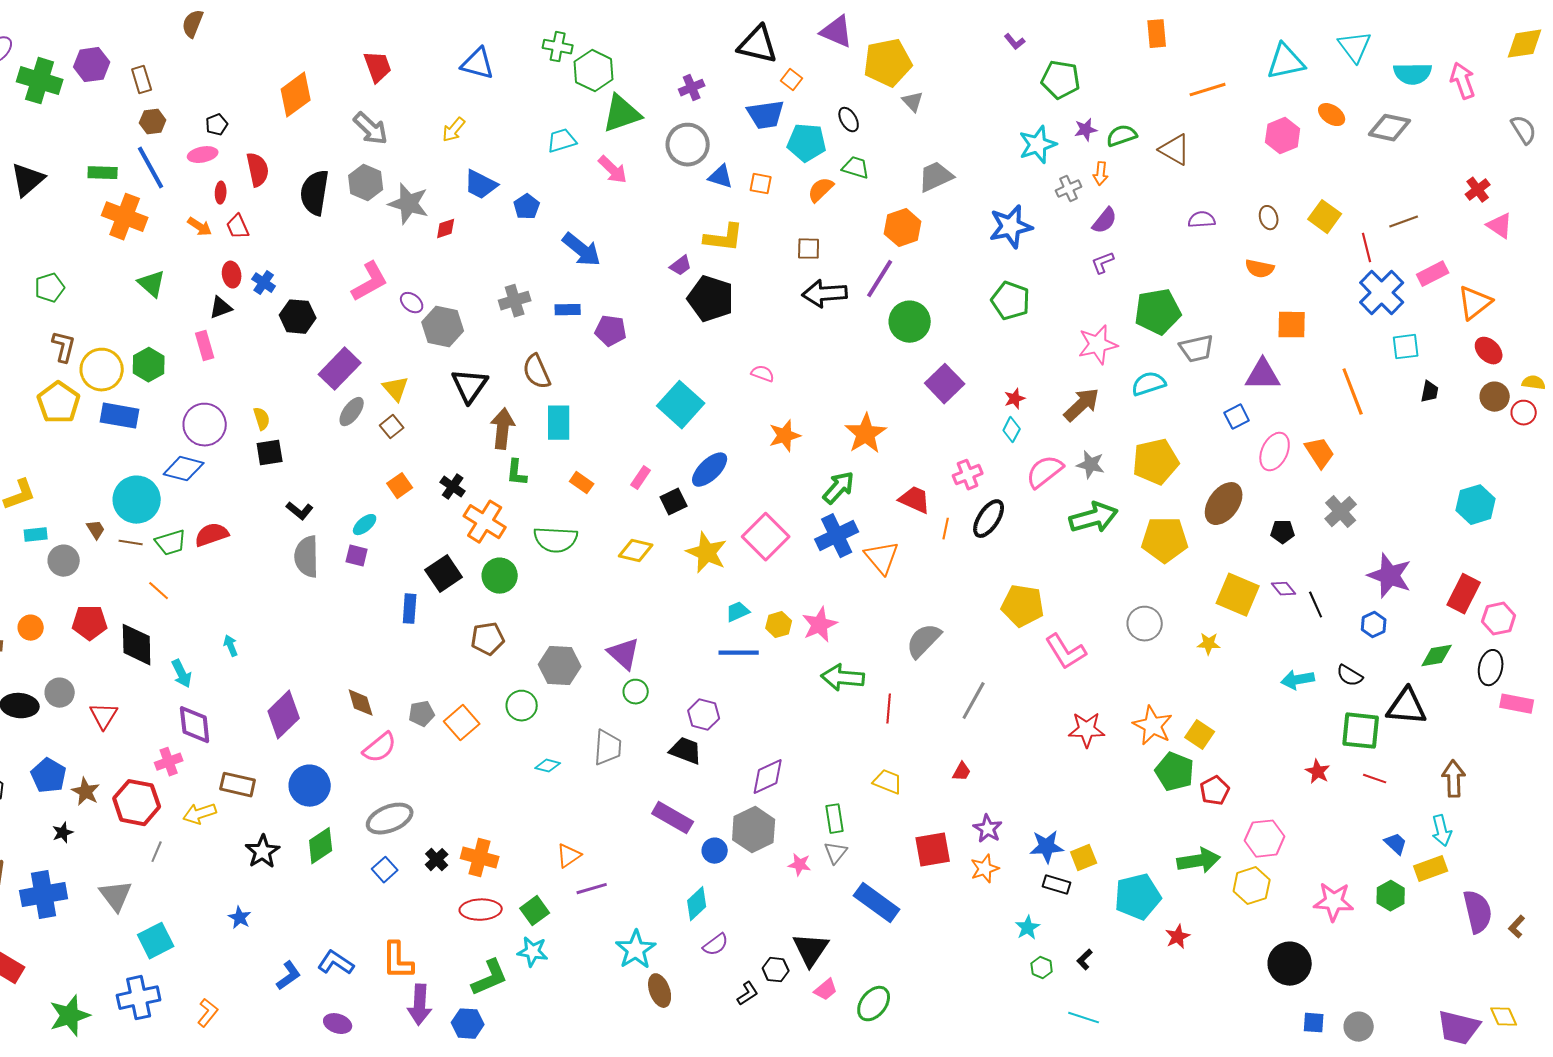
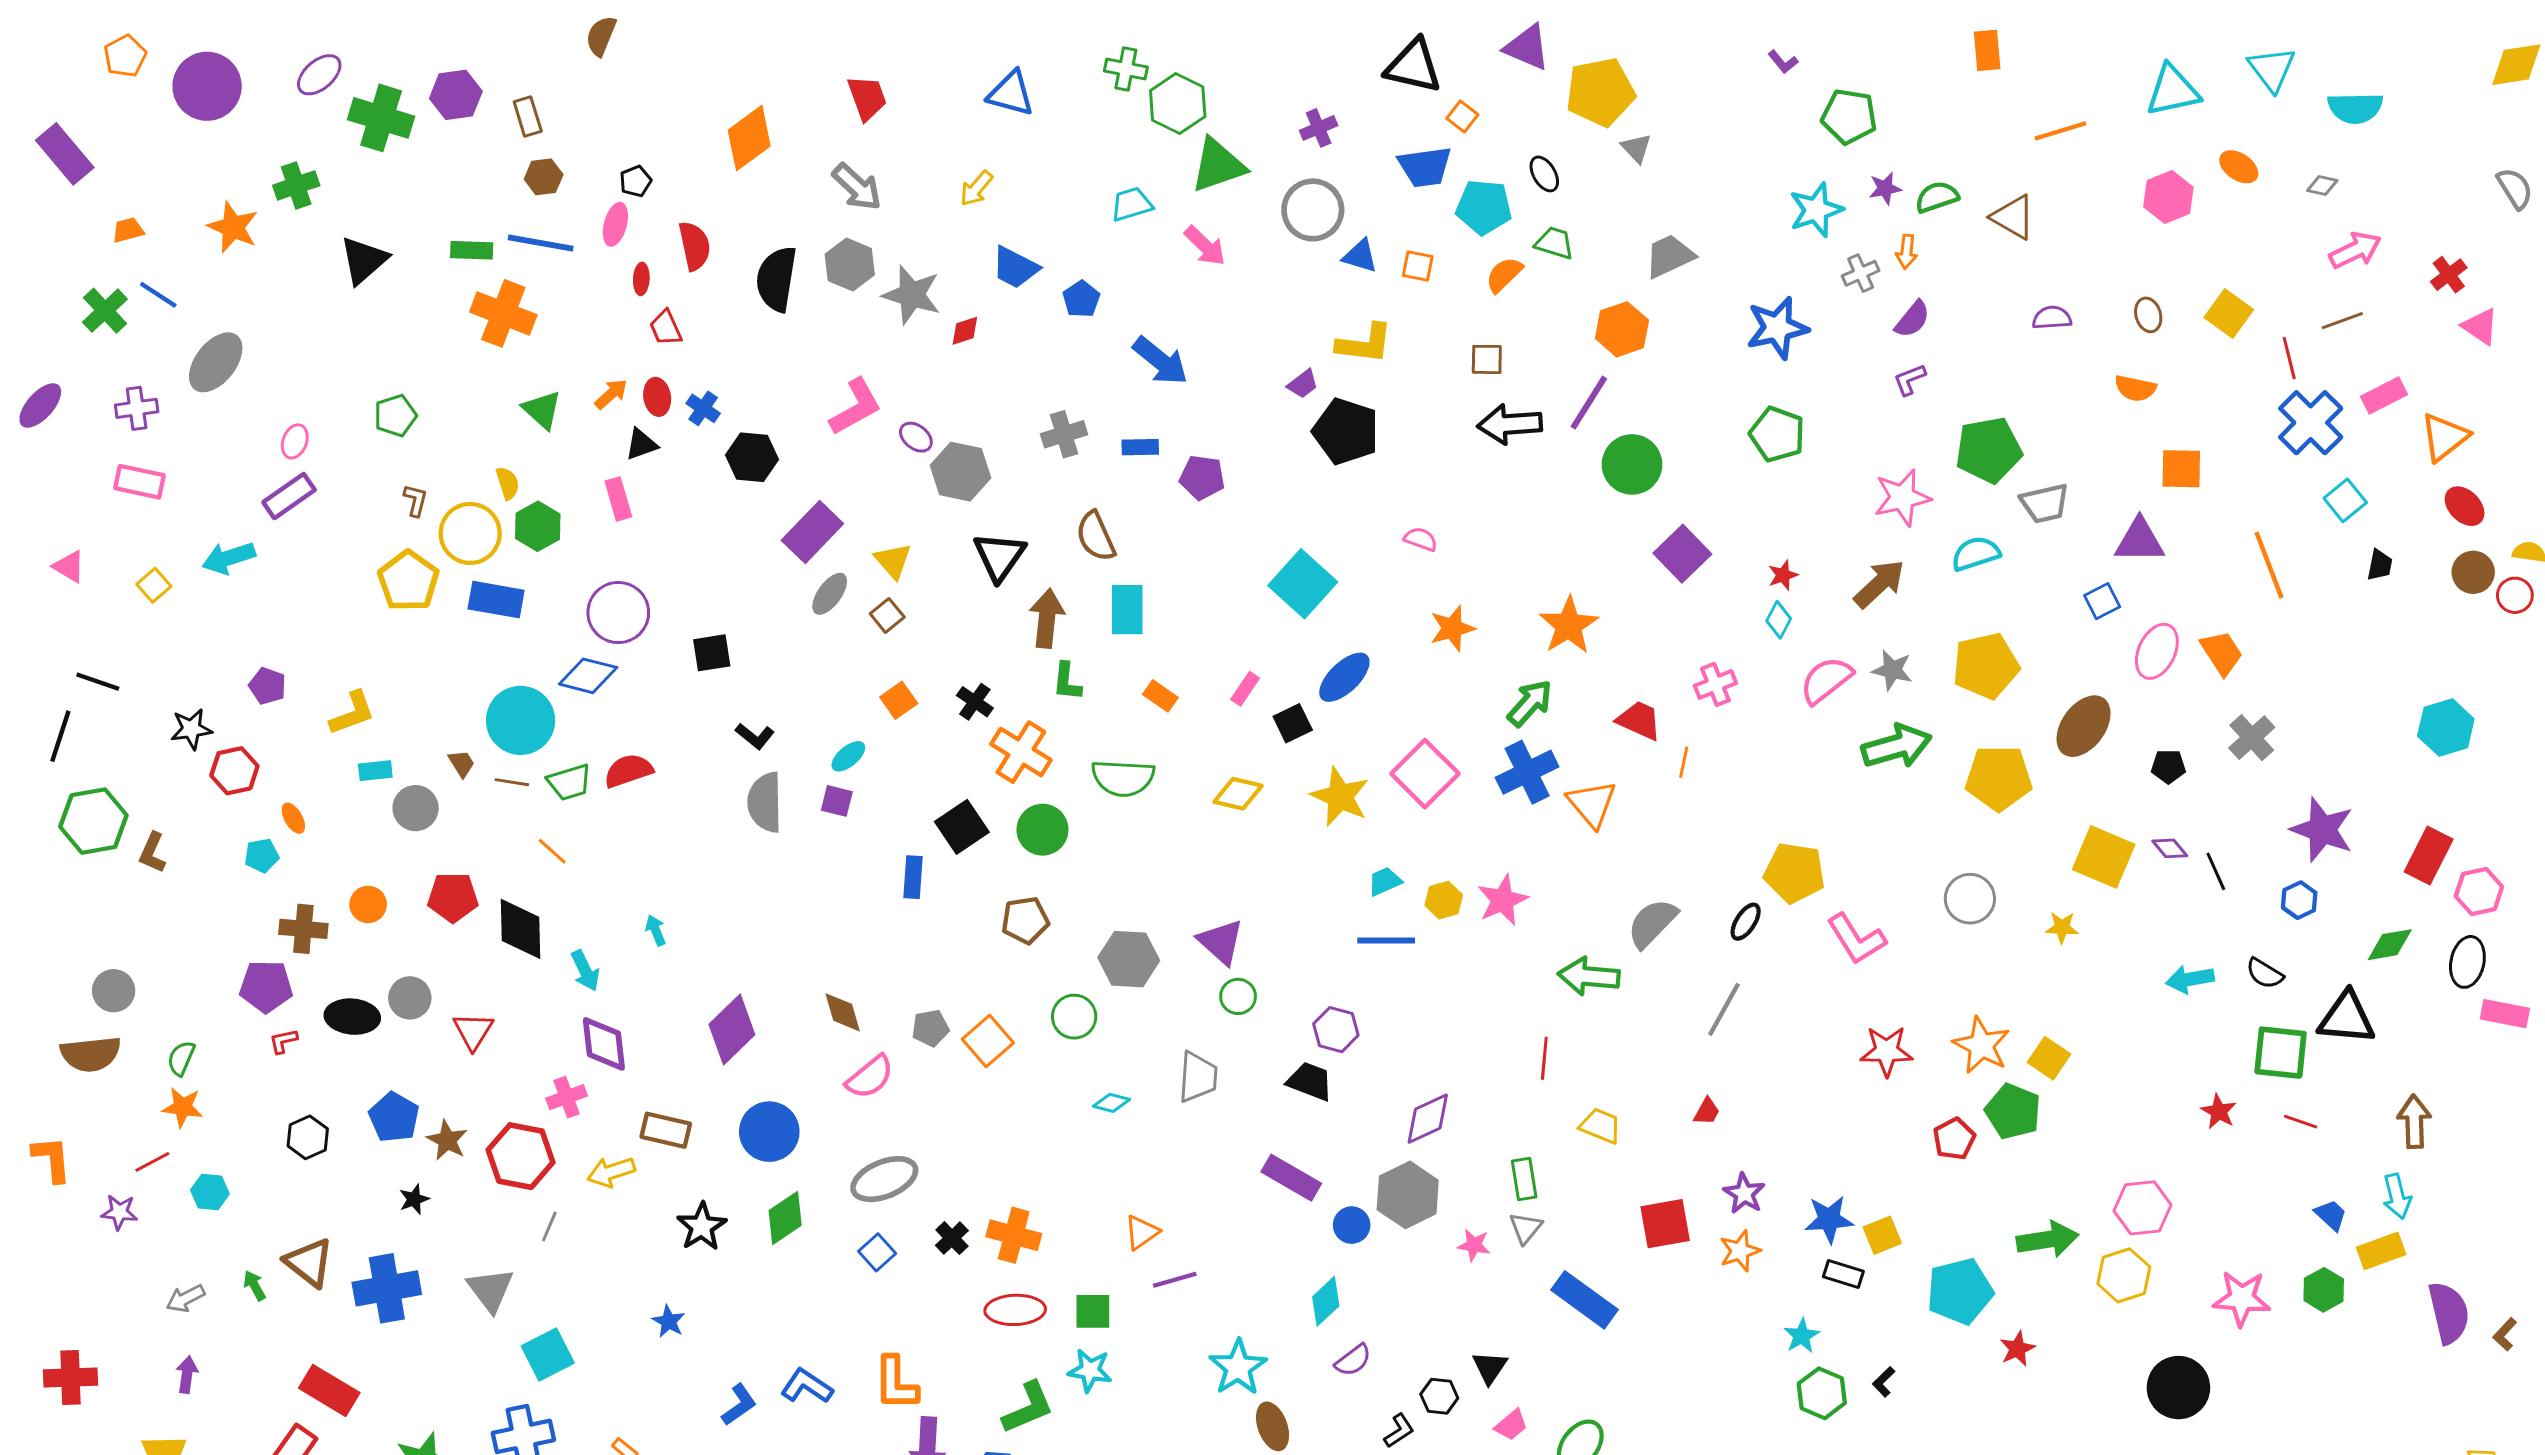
pink arrow: (1463, 81) -> (2355, 250), moved, turned 84
gray diamond: (1390, 128) -> (2322, 185), size x0.5
pink ellipse: (203, 155) -> (615, 224), turned -64
blue line: (151, 168) -> (541, 243), turned -51
orange arrow: (200, 227) -> (611, 394), moved, turned -75
brown L-shape: (64, 347) -> (416, 500), size x0.7
cyan square: (1406, 347) -> (2345, 500), turned -32
yellow semicircle: (262, 419) -> (508, 483), moved
black ellipse: (989, 519) -> (1746, 922), moved, size x0.7
green arrow: (843, 678) -> (1589, 976), moved
red line: (889, 709) -> (1544, 1058), moved
red pentagon: (1215, 791) -> (1954, 1139), moved
green square: (535, 911) -> (1093, 1311), turned 36
black triangle: (811, 950) -> (1490, 1367), size x0.7
green hexagon: (1042, 968) -> (1822, 1393), size x1.6

